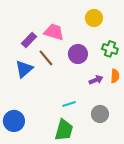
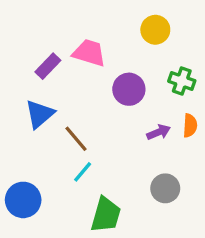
brown line: (46, 58) -> (76, 139), moved
cyan line: (69, 104) -> (83, 172), moved, turned -32

